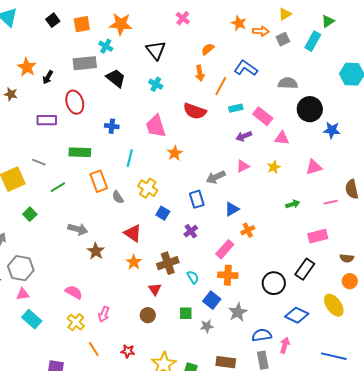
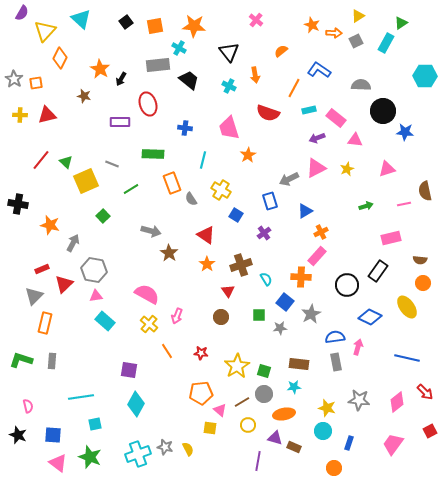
orange arrow: (200, 73) -> (255, 75), moved
pink triangle: (243, 166) -> (316, 168), size x1.5
pink rectangle: (225, 249) -> (317, 256), moved
pink semicircle: (74, 292) -> (147, 294), size x1.4

